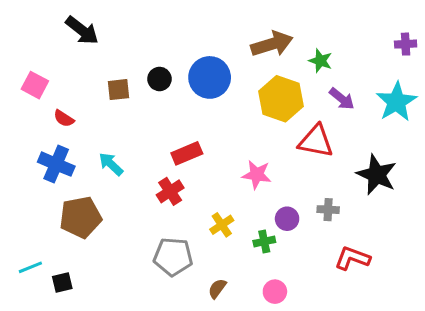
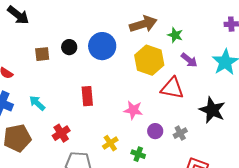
red rectangle: (187, 153) -> (87, 96), turned -72
red cross: (170, 191) -> (61, 133), moved
gray cross: (328, 210) -> (180, 133), turned -32
purple circle: (287, 219) -> (155, 131), moved
green cross: (264, 241) -> (138, 154), turned 32

